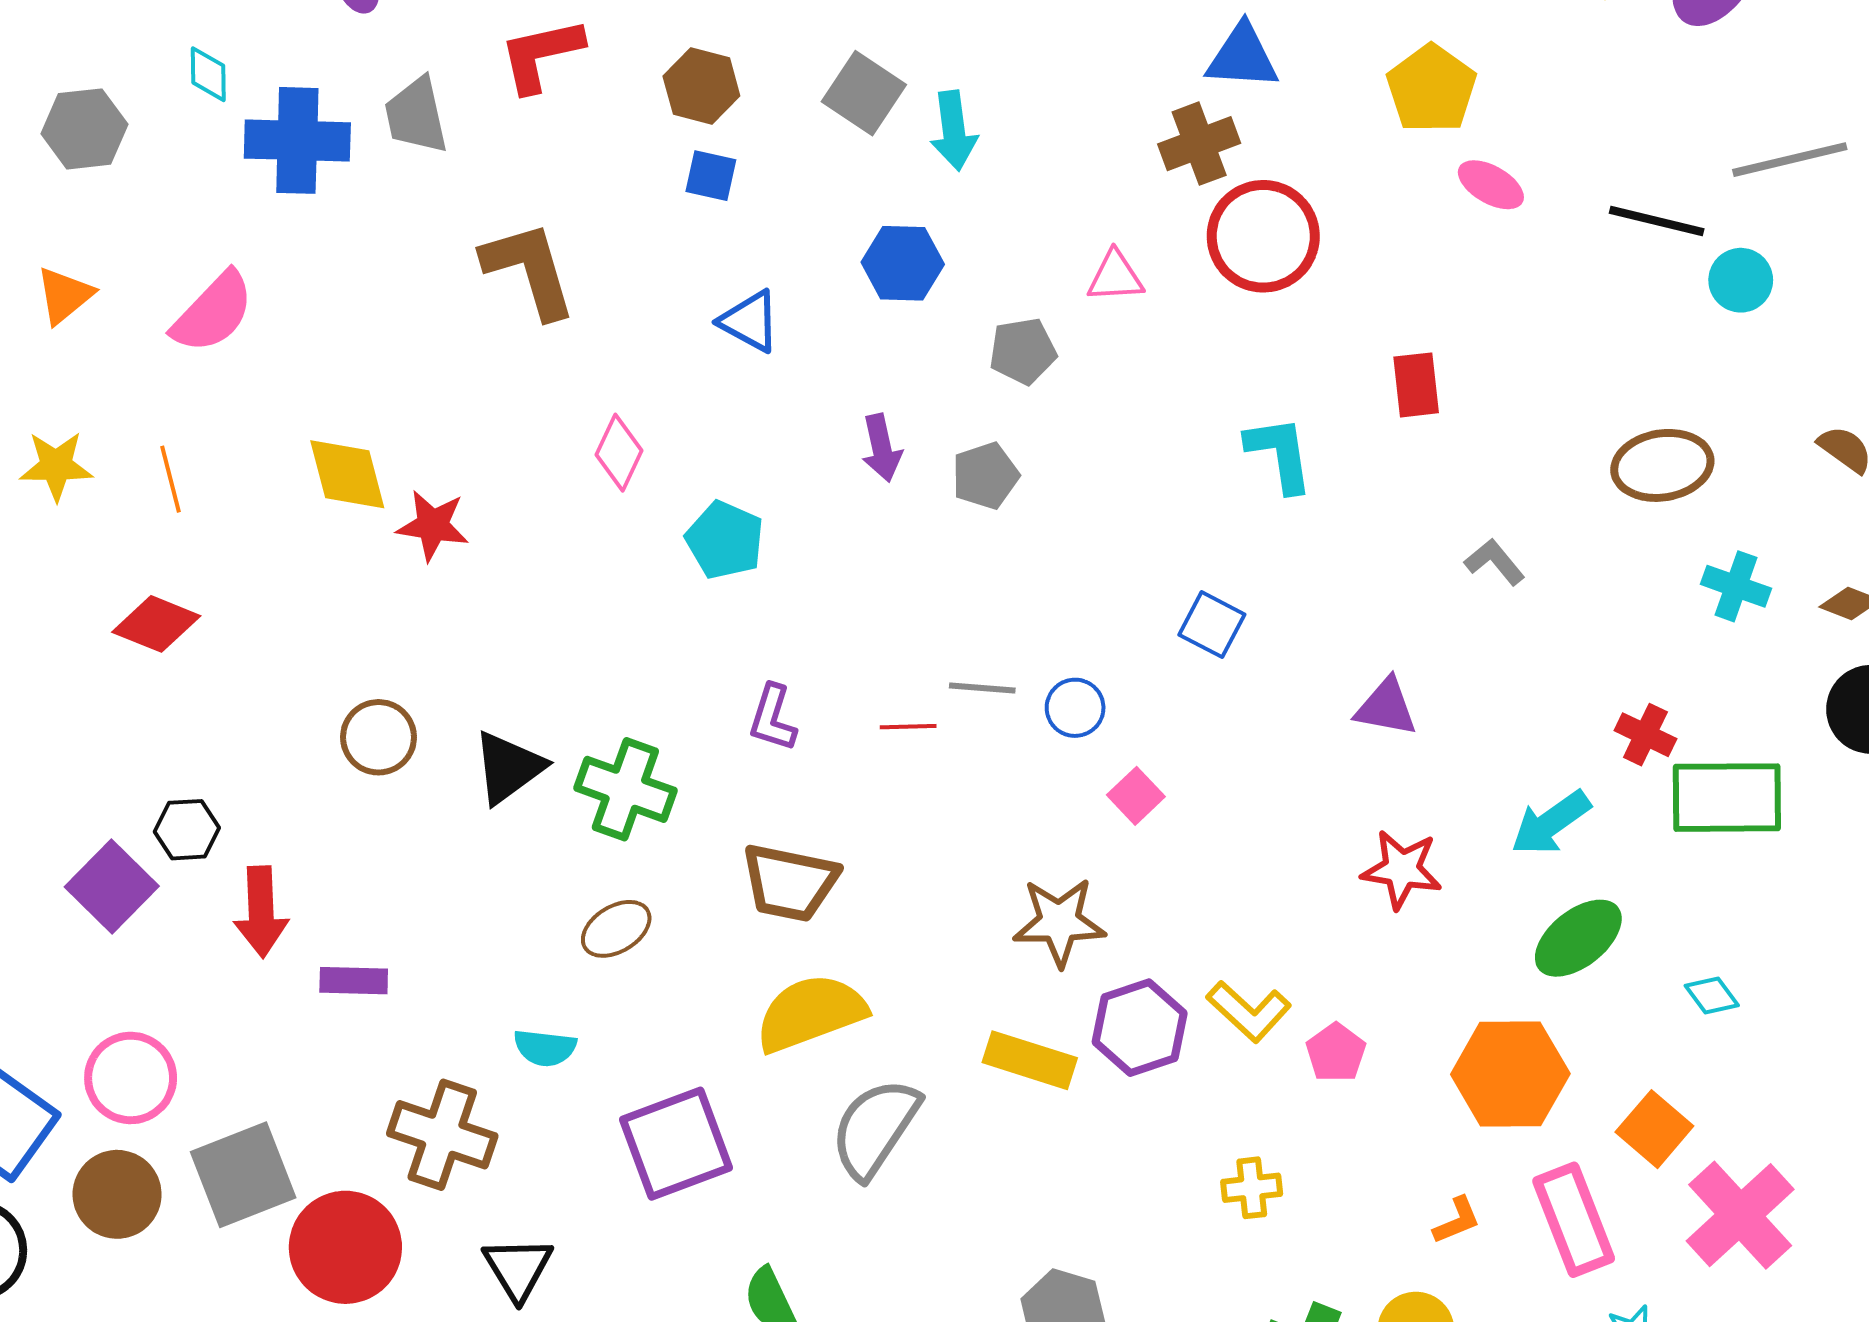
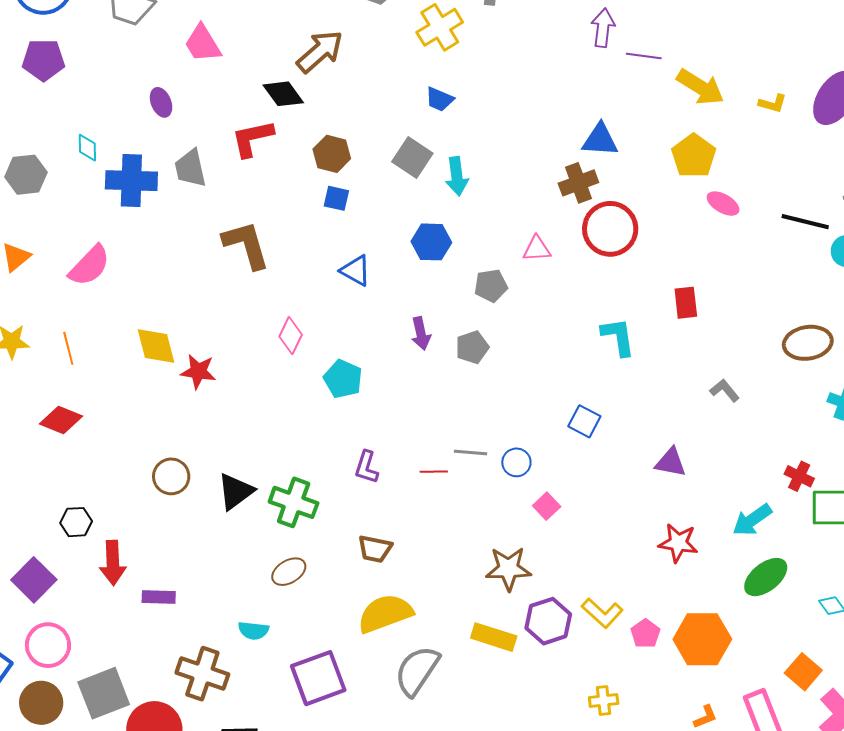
brown trapezoid: (790, 883) -> (375, 549), size x0.7
purple square: (112, 887) -> (34, 580), moved
orange hexagon: (1510, 1074) -> (702, 639), moved

